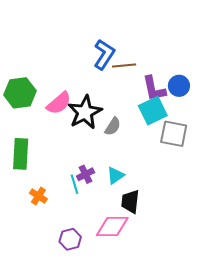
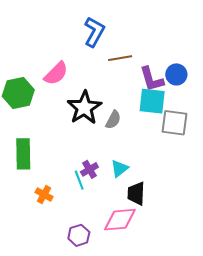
blue L-shape: (104, 54) -> (94, 32), moved
pink semicircle: (59, 103) -> (56, 73), moved
cyan square: (153, 111) -> (152, 101), turned 36

